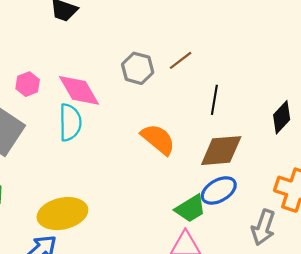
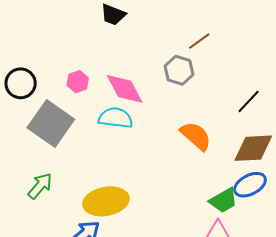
brown line: (181, 60) -> (199, 41), moved
black line: (214, 100) -> (249, 101), turned 32
cyan semicircle: (70, 122) -> (116, 118), turned -84

